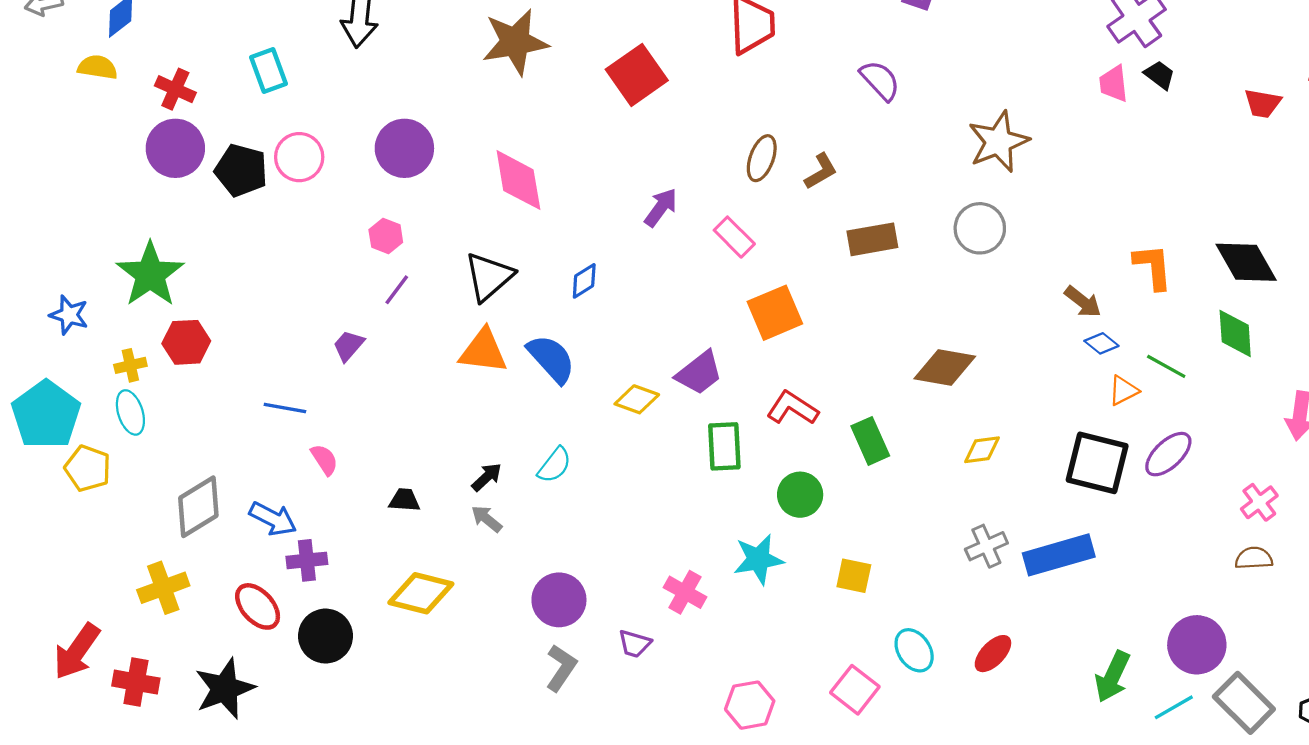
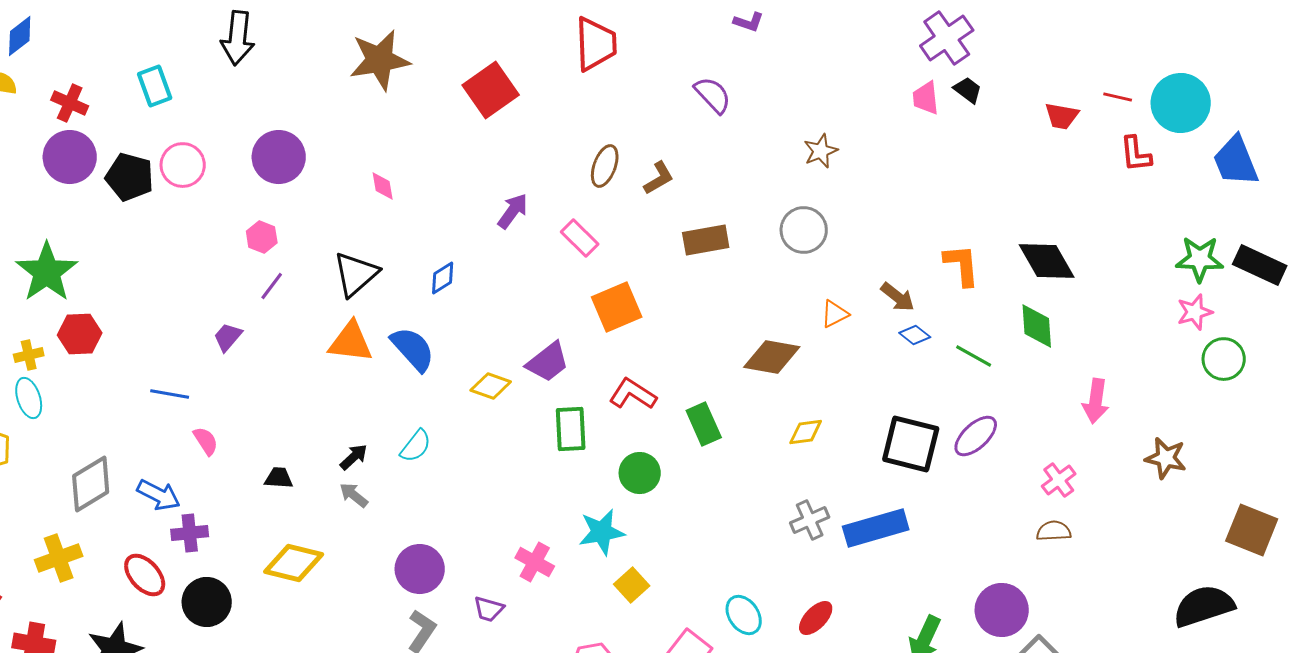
brown star: (998, 142) -> (821, 151), size x0.6
pink diamond: (518, 180) -> (383, 186), size x0.5
orange triangle: (1123, 391) -> (835, 314), moved
yellow square: (854, 576) -> (632, 585), moved, turned 36

